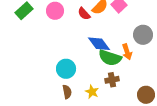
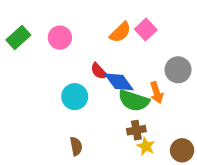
red semicircle: (84, 14) -> (99, 71), moved
cyan circle: (66, 69) -> (75, 97), moved
yellow star: (92, 92) -> (146, 146), moved

